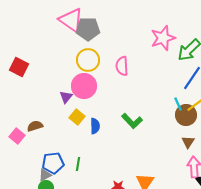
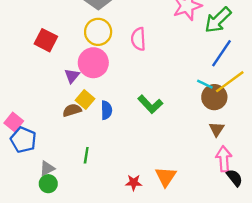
red square: (19, 67) -> (46, 40), moved
cyan line: (178, 104) -> (205, 84), turned -40
brown semicircle: (35, 126) -> (72, 110), moved
blue pentagon: (53, 163) -> (23, 140), moved, turned 30

